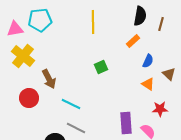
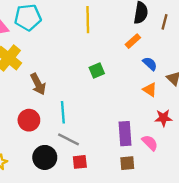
blue semicircle: (148, 61) -> (150, 64), turned -72
red circle: (29, 98) -> (29, 120), moved
cyan line: (71, 104) -> (63, 112), turned 60

